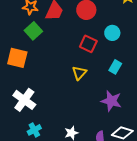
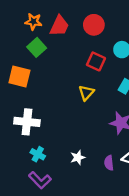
white cross: (24, 100) -> (27, 122), turned -30
cyan cross: (34, 130) -> (38, 154), turned -32

